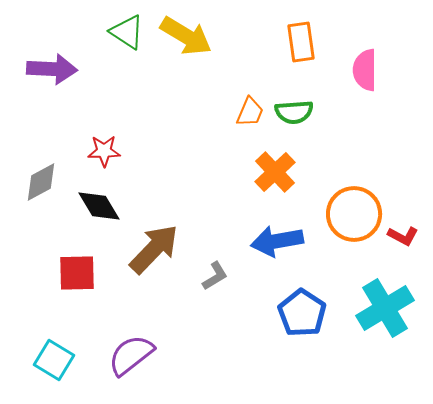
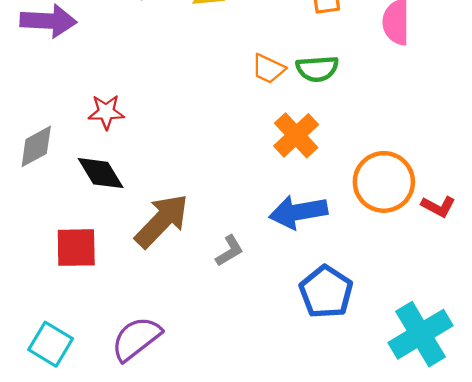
orange trapezoid: (250, 112) -> (268, 69), turned 92
cyan cross: (385, 308) -> (421, 334), moved

